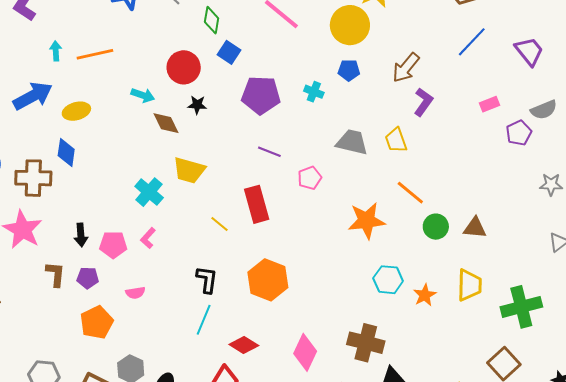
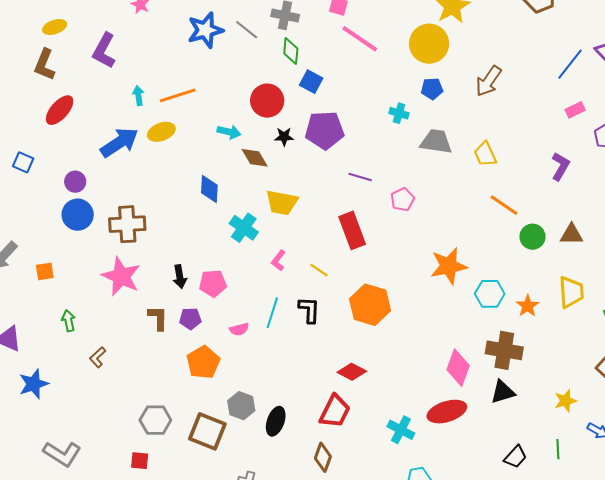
blue line: (472, 42) -> (570, 64), moved
purple pentagon: (261, 95) -> (325, 130), moved
purple L-shape: (423, 102) -> (560, 166), moved
yellow ellipse: (76, 111) -> (161, 132), moved
gray trapezoid: (352, 142) -> (436, 142), moved
blue diamond: (66, 153) -> (209, 189), moved
orange star: (366, 221) -> (449, 266), moved
yellow line: (219, 224) -> (319, 270), moved
pink L-shape: (148, 238) -> (278, 260), moved
cyan line: (204, 320) -> (272, 313), moved
brown cross: (366, 343) -> (504, 350), moved
pink diamond: (305, 352) -> (458, 368), moved

